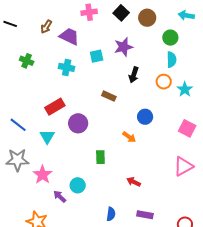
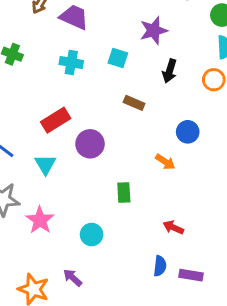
cyan square: (97, 56) -> (118, 58), moved, turned 32
purple arrow: (60, 196) -> (73, 278), moved
blue semicircle: (111, 214) -> (160, 266), moved

